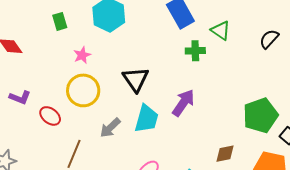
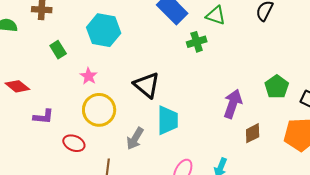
purple L-shape: (20, 97) -> (43, 117), moved
purple arrow: (183, 103) -> (233, 104), moved
green pentagon: (260, 115) -> (277, 87), size x0.7

